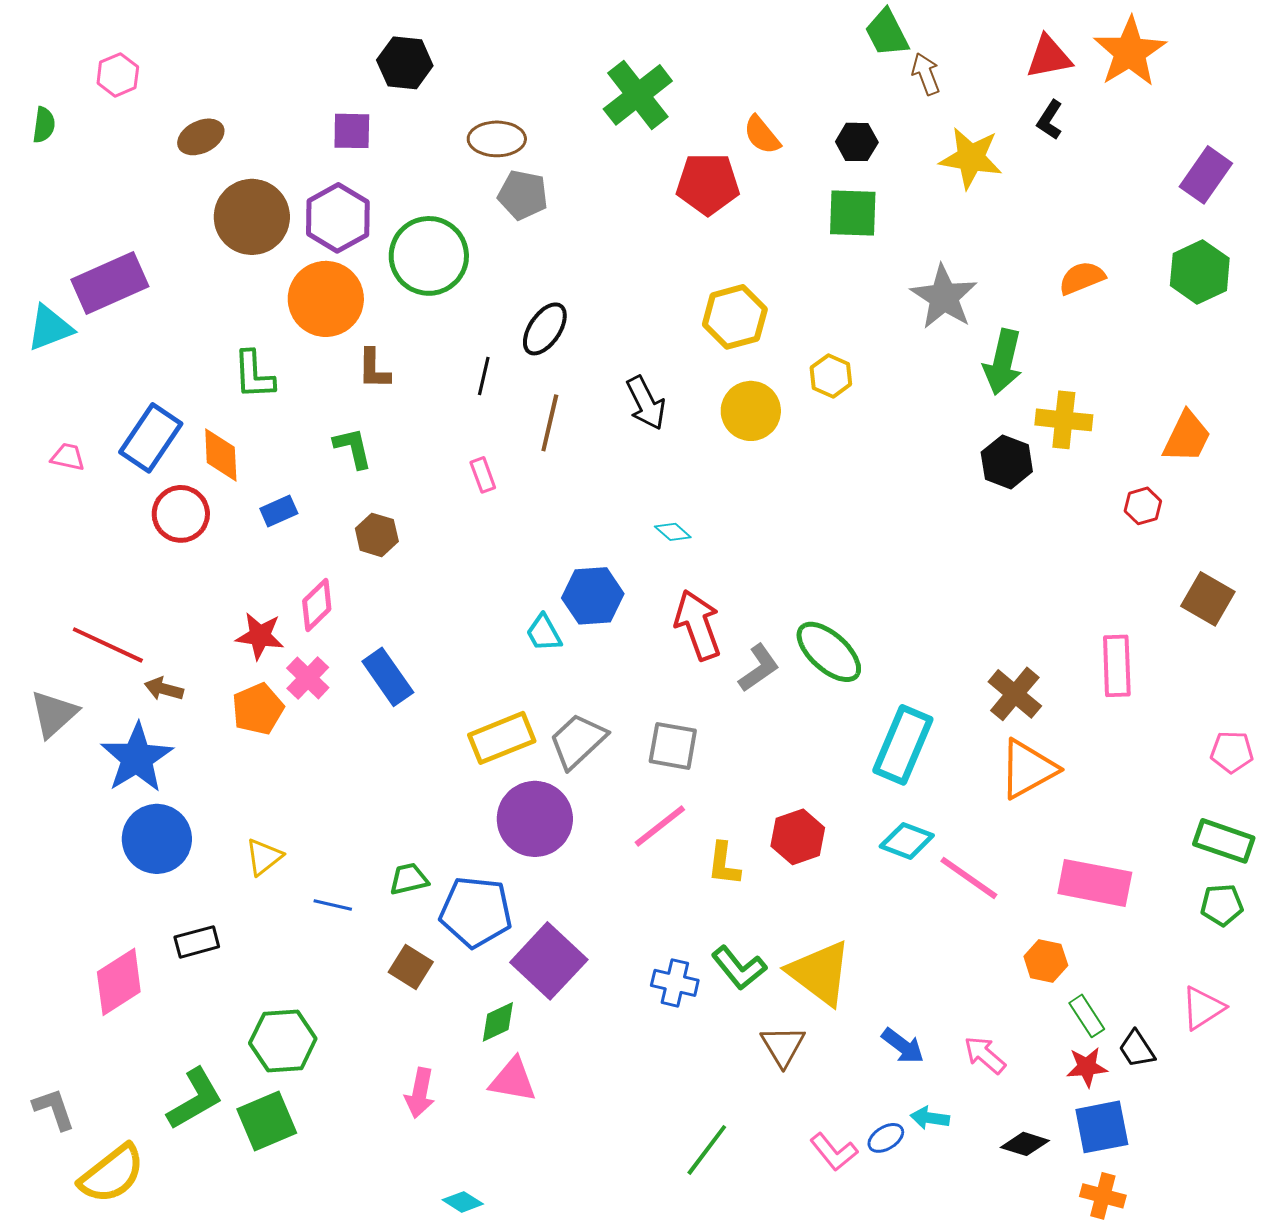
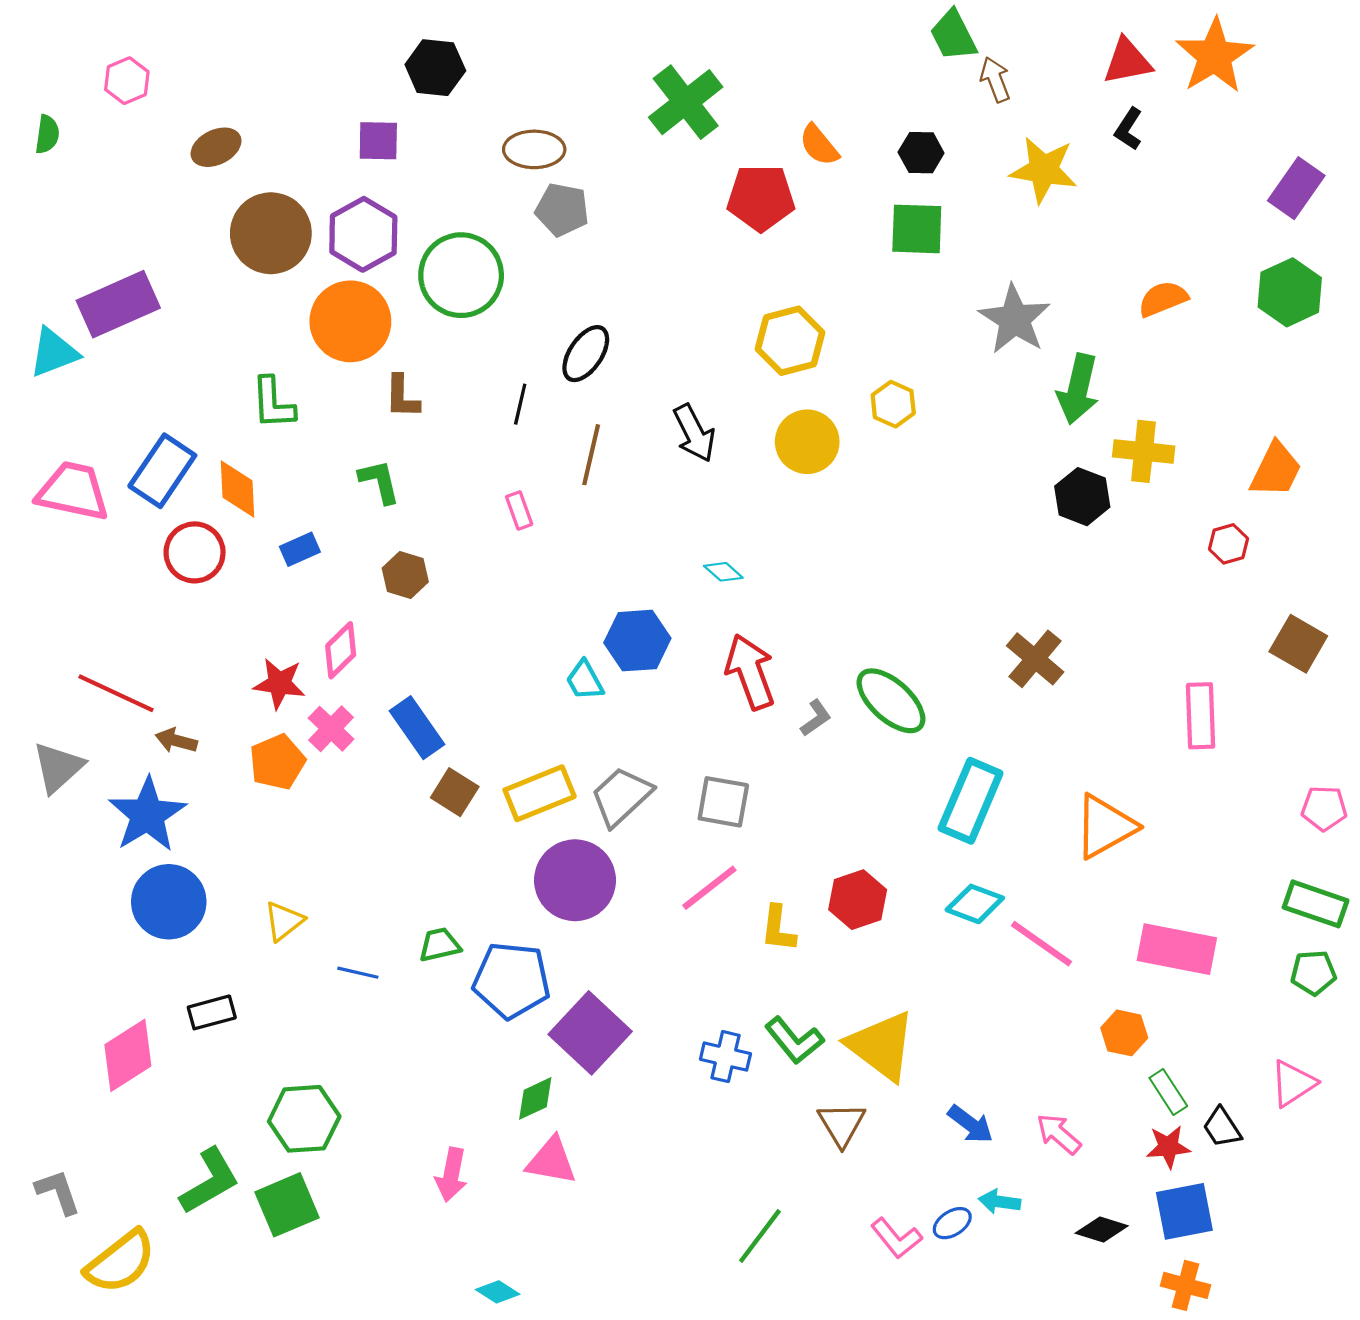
pink trapezoid: (68, 457) -> (73, 491), size x2.0
gray L-shape: (759, 668) -> (816, 718), size x0.7
brown cross: (1015, 694) -> (1035, 659), moved
brown square: (411, 967) -> (455, 792), moved

